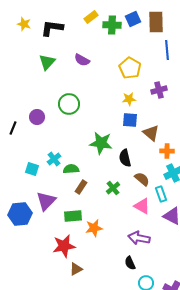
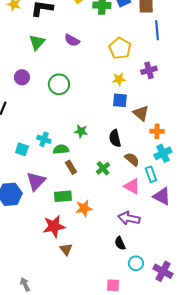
purple circle: (37, 117) -> (22, 77), moved
green star: (101, 143) -> (81, 131), moved, size x0.6
cyan cross: (54, 159) -> (44, 139), turned -32
brown rectangle: (81, 187) -> (71, 167), turned -64
brown triangle: (76, 269) -> (66, 249), turned -40

